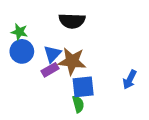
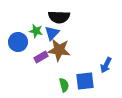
green star: (19, 32) -> (36, 31), moved
blue triangle: (52, 54) -> (52, 33), moved
blue square: (83, 87) -> (85, 81), moved

